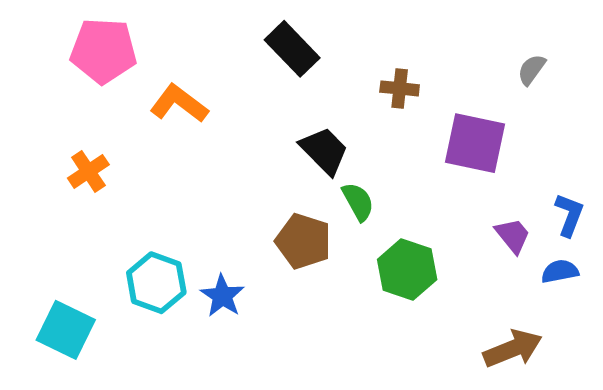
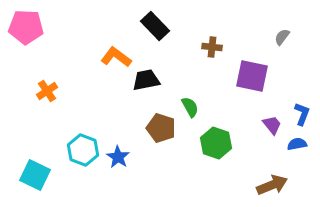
pink pentagon: (103, 51) -> (26, 27), moved
orange L-shape: (179, 104) -> (116, 57), moved
black trapezoid: (324, 151) -> (146, 80), moved, turned -56

